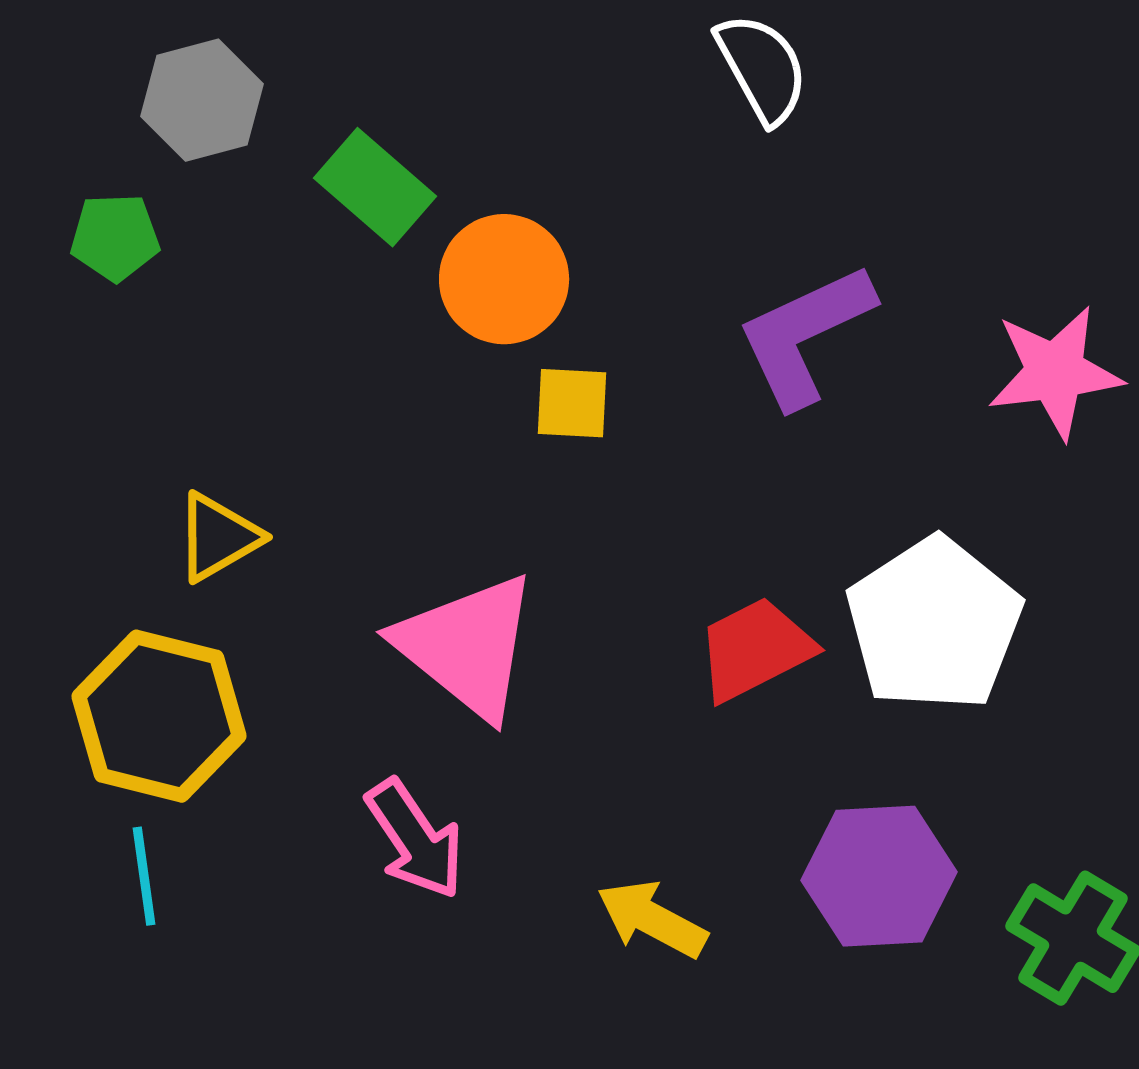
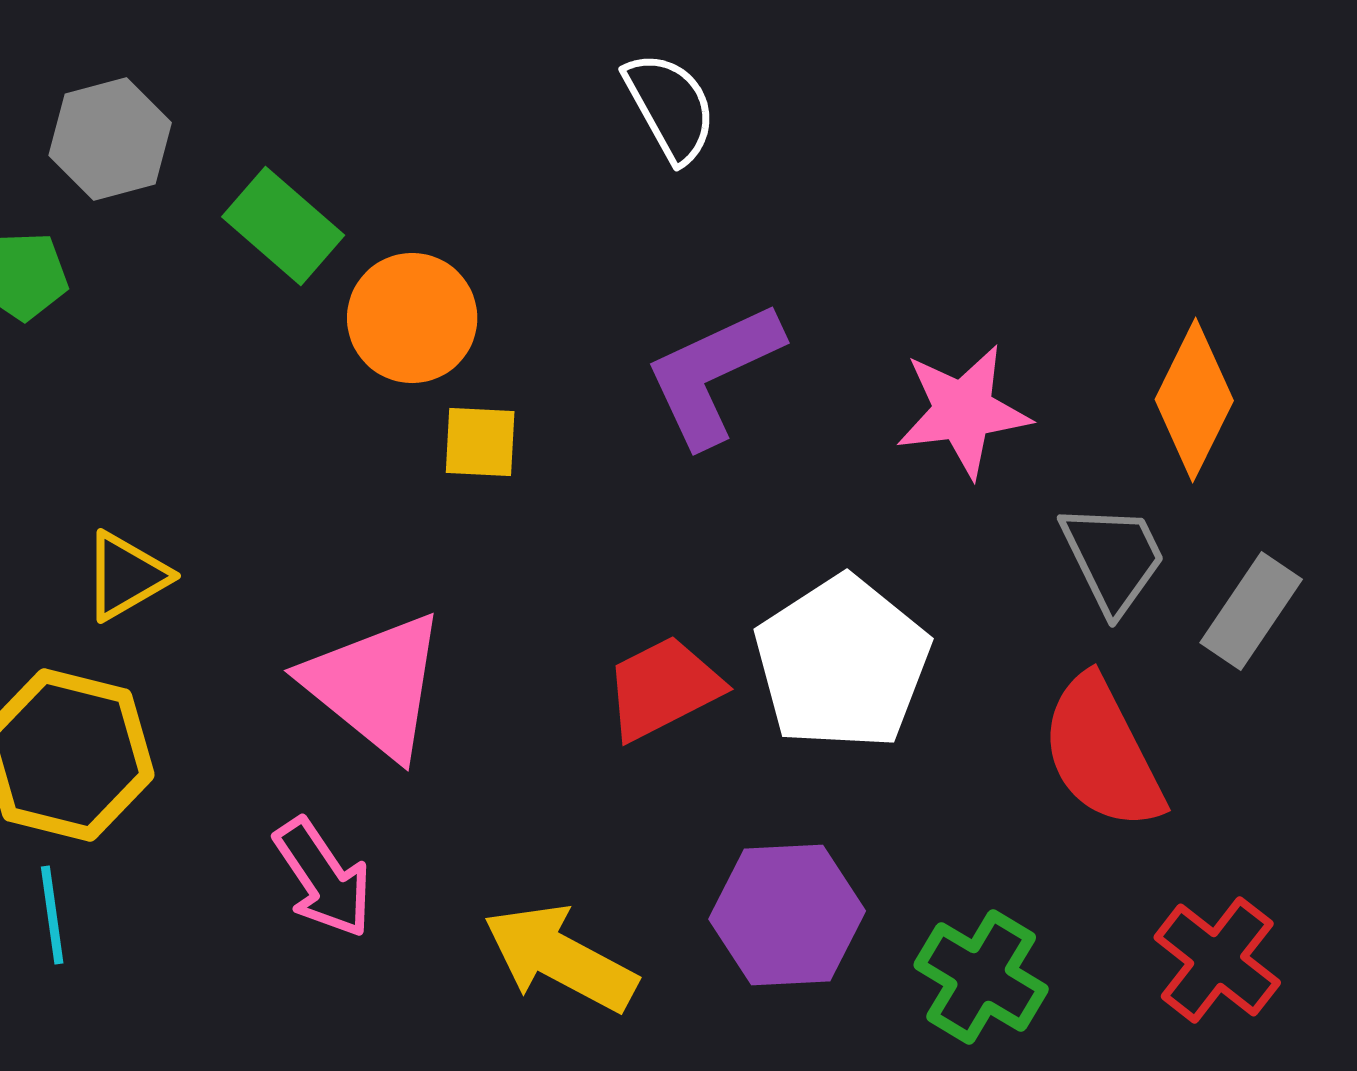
yellow arrow: (652, 919) -> (560, 958), size x1.4

